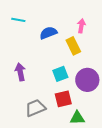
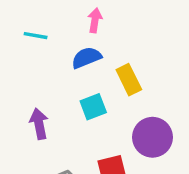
pink arrow: (81, 26) -> (95, 20), moved
cyan square: (60, 74) -> (93, 107), moved

